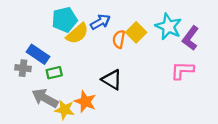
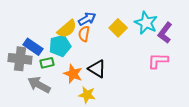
cyan pentagon: (65, 20) -> (60, 46), moved
orange semicircle: (119, 39) -> (84, 34), moved
gray cross: (23, 68) -> (20, 59), size x1.6
orange star: (85, 102) -> (73, 74), moved
yellow star: (65, 110) -> (87, 95), moved

